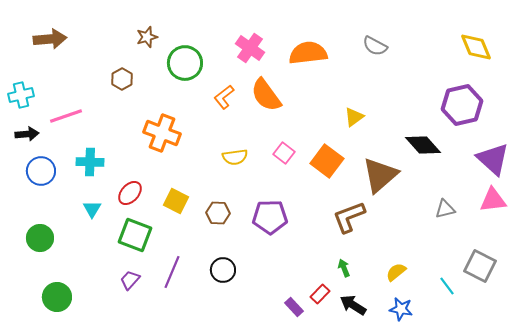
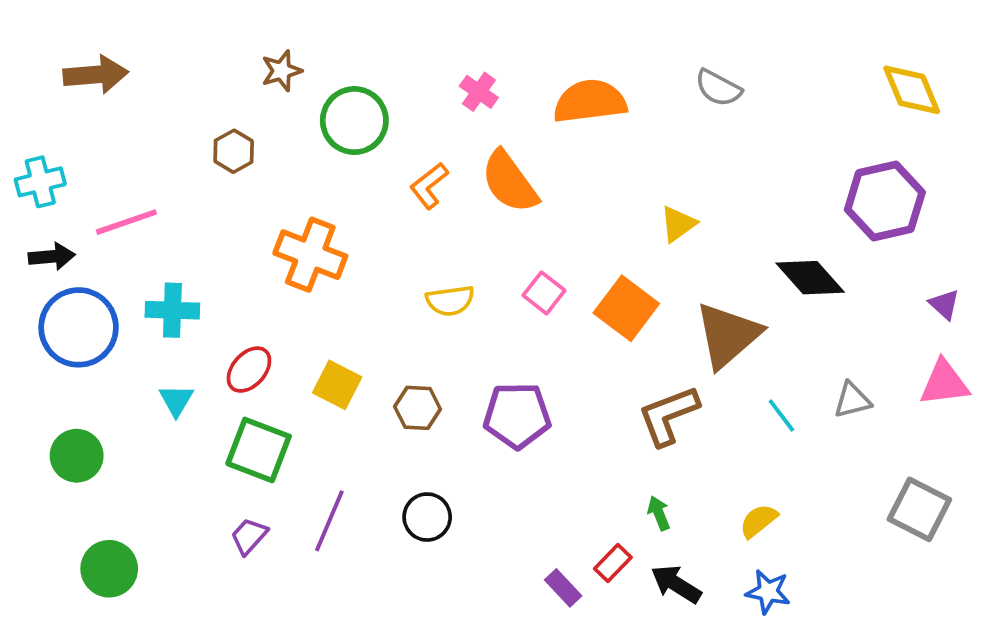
pink cross: (250, 48) -> (479, 92), size x0.7
purple triangle: (493, 159) -> (944, 304), size x0.5
blue circle: (41, 171) -> (79, 327), size x1.4
cyan line: (447, 286) -> (781, 416), moved

